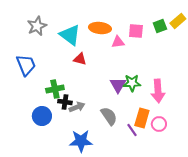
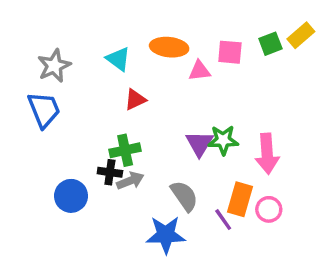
gray star: (37, 26) -> (54, 66), moved
cyan triangle: (70, 35) -> (118, 59), size x0.7
red triangle: (80, 59) -> (135, 100), turned -40
green cross: (55, 89) -> (125, 150), moved
blue star: (81, 141) -> (166, 235), moved

